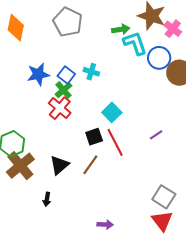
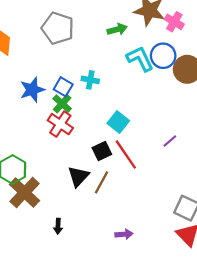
cyan L-shape: (135, 43) -> (140, 59), moved
black triangle: (59, 165) -> (78, 176), moved
purple arrow: (105, 225) -> (124, 234), moved

